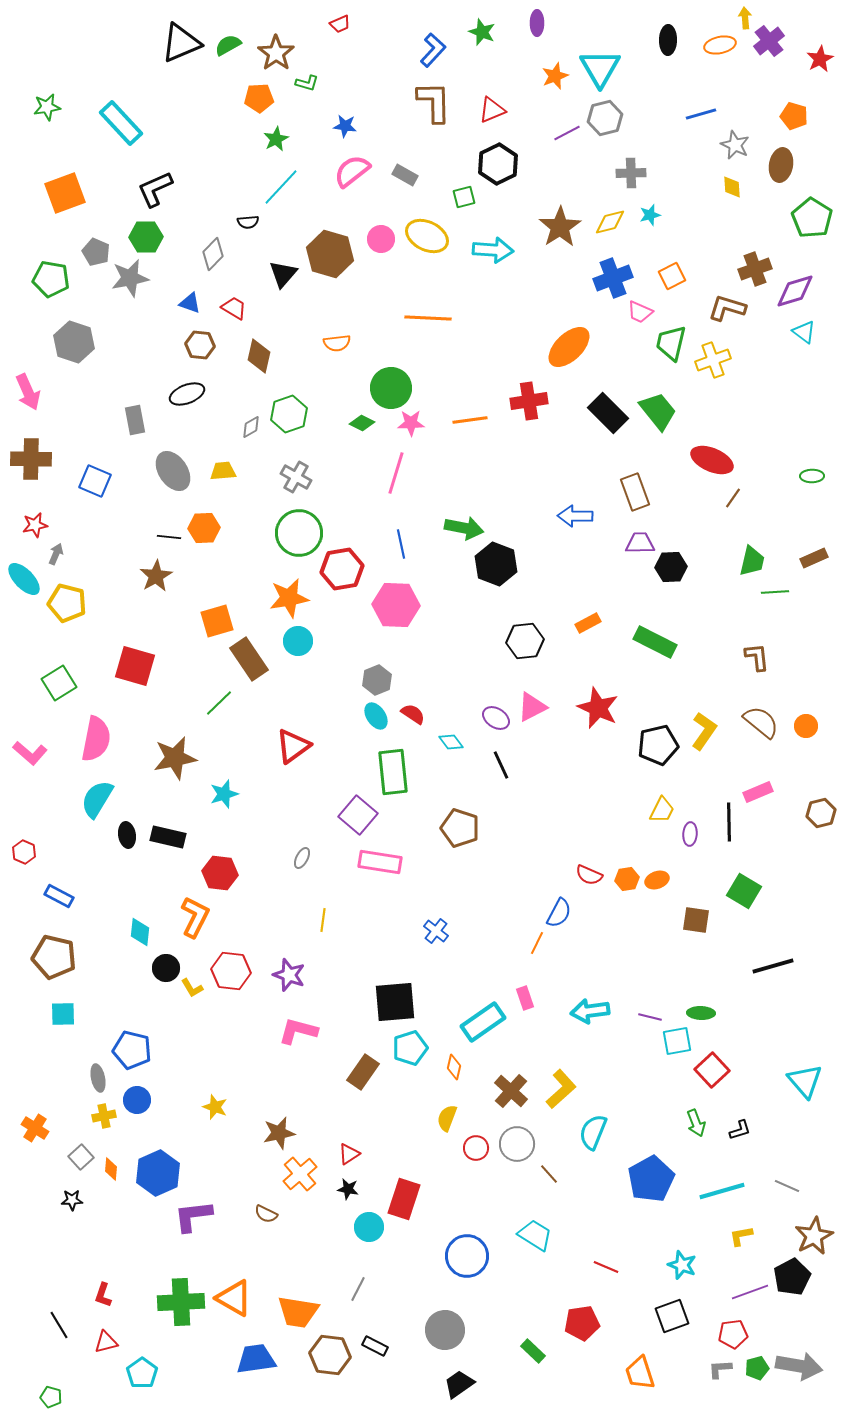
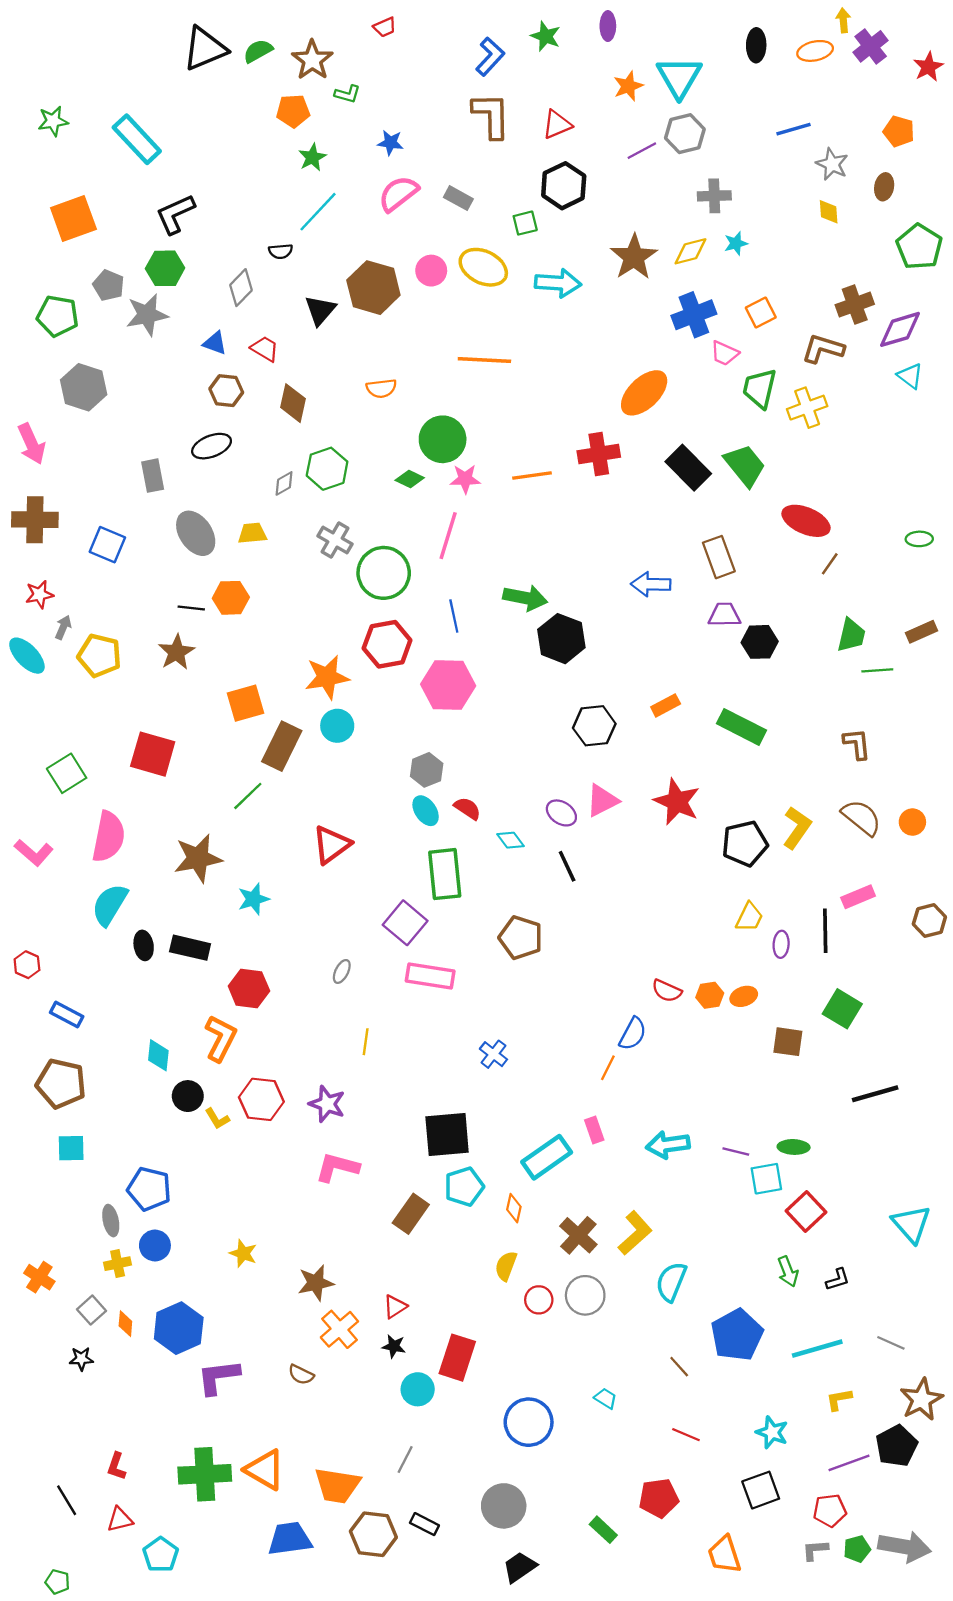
brown ellipse: (781, 165) -> (884, 187), size x0.7
green circle: (299, 533) -> (384, 573), moved
yellow pentagon: (67, 603) -> (99, 656), moved
brown rectangle: (249, 659) -> (282, 746), turned 60
brown line: (549, 1174) -> (679, 1367), moved
cyan trapezoid: (535, 1235) -> (606, 1398), size x0.6

